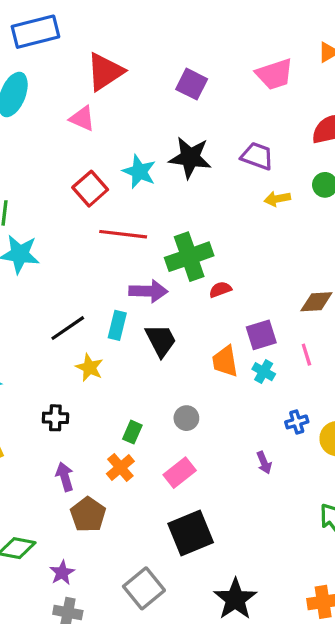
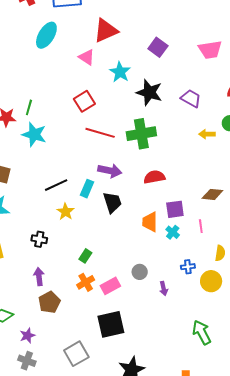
cyan star: (139, 172) -> (120, 72), moved
yellow arrow: (277, 199) -> (207, 134), moved
green cross: (189, 257) -> (141, 134), moved
red semicircle: (220, 289) -> (154, 177), size x1.5
gray circle: (186, 418) -> (140, 272), moved
orange cross: (120, 467) -> (86, 282), moved

